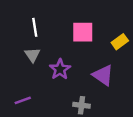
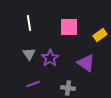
gray triangle: (32, 55) -> (29, 54), moved
purple line: (23, 100) -> (33, 84), moved

